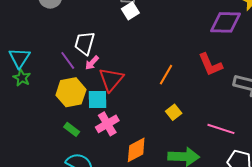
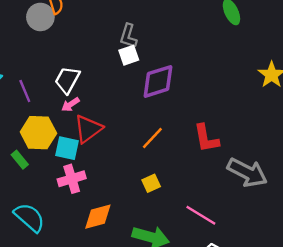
purple diamond: (225, 22) -> (158, 81), moved, turned -32
purple line: (68, 60) -> (25, 91), moved
green rectangle: (72, 129) -> (20, 160), moved

